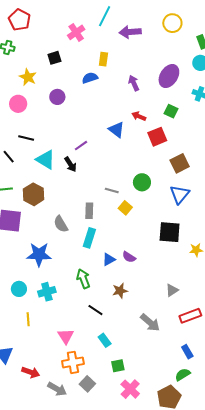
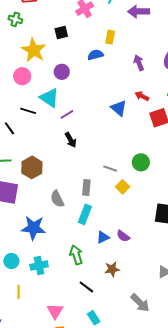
yellow star: (28, 77) -> (34, 50), size x1.4
purple line: (81, 146) -> (67, 114), moved
cyan triangle: (46, 160) -> (49, 98), moved

